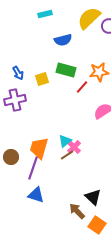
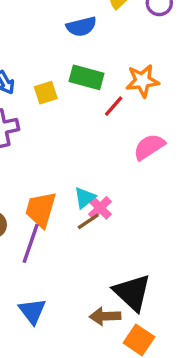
blue triangle: (36, 195) -> (32, 311), moved, turned 36
black triangle: (93, 197) -> (132, 293), size x1.4
brown arrow: (77, 211) -> (105, 316), turned -48

